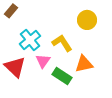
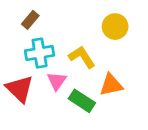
brown rectangle: (11, 11) -> (30, 20), moved
cyan cross: (30, 40) -> (40, 53), turned 30

